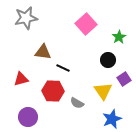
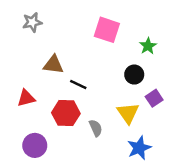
gray star: (26, 18) -> (32, 22), size x0.7
pink square: (86, 24) -> (107, 30), turned -30
gray semicircle: (77, 103) -> (96, 128), turned -144

